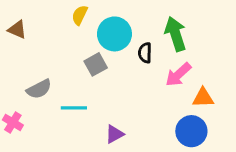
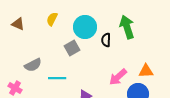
yellow semicircle: (80, 15) -> (52, 19), moved
pink arrow: (178, 75) -> (118, 77), moved

